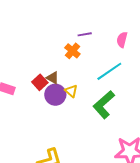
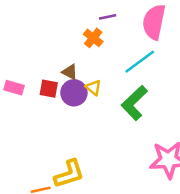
pink semicircle: (122, 40) -> (154, 22), size x1.8
red square: (40, 82) -> (49, 89), moved, turned -35

